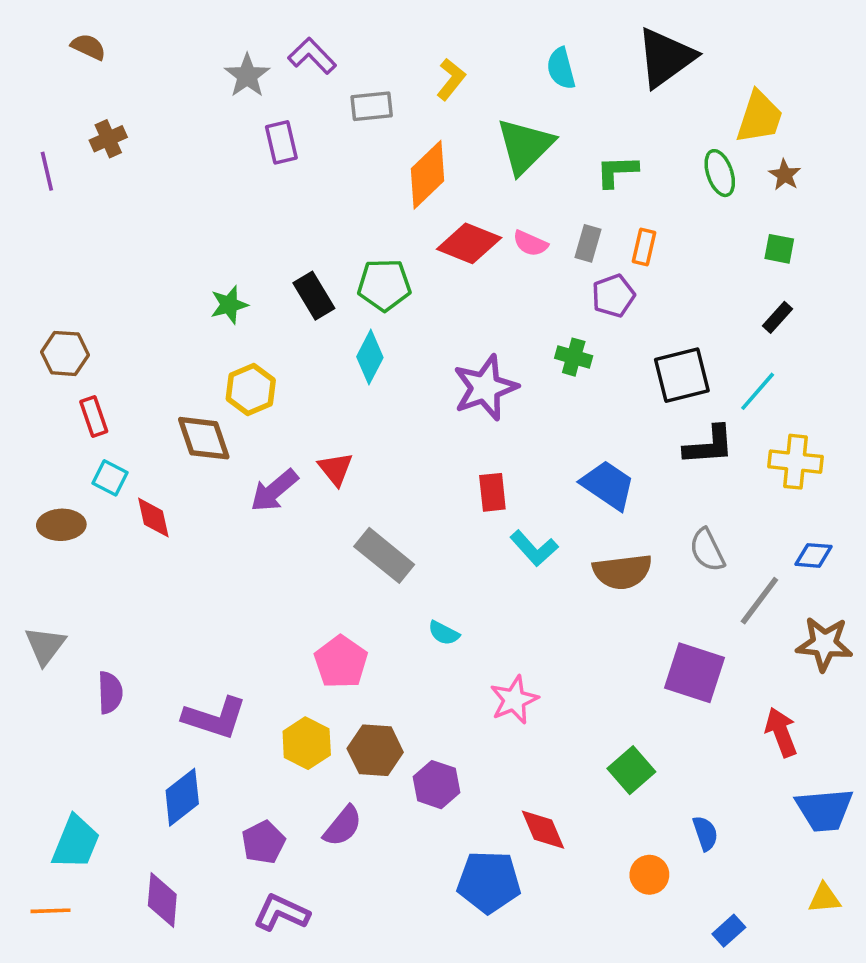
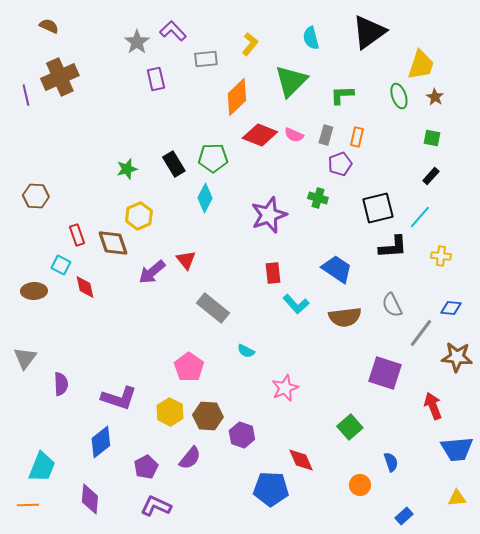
brown cross: (108, 139) -> (60, 77), size x1.8
red rectangle: (94, 417) -> (77, 235), moved
yellow cross: (796, 462) -> (441, 256), size x0.7

